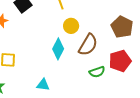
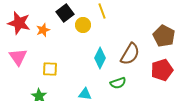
yellow circle: (71, 26) -> (83, 25), moved
green semicircle: (97, 72) -> (118, 83), moved

